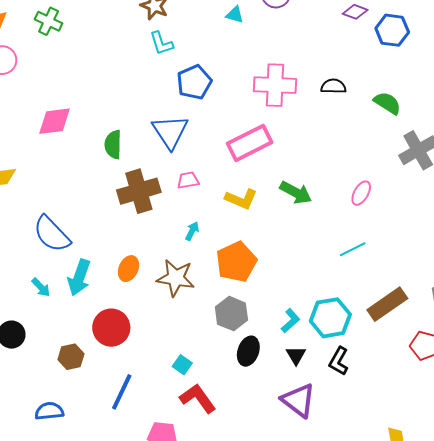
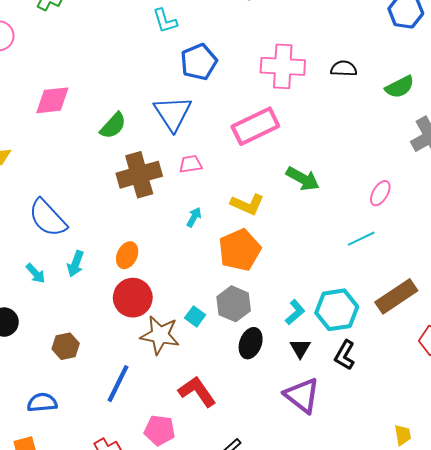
green semicircle: (387, 103) -> (400, 87), turned 120
green semicircle: (113, 144) -> (113, 126), turned -140
pink ellipse: (361, 193) -> (380, 193), moved
yellow L-shape: (241, 199) -> (247, 204), moved
cyan arrow: (79, 278) -> (75, 264), size x0.7
brown star: (176, 278) -> (160, 335), moved
red circle: (111, 328) -> (133, 298), moved
cyan square: (182, 365) -> (195, 316), moved

